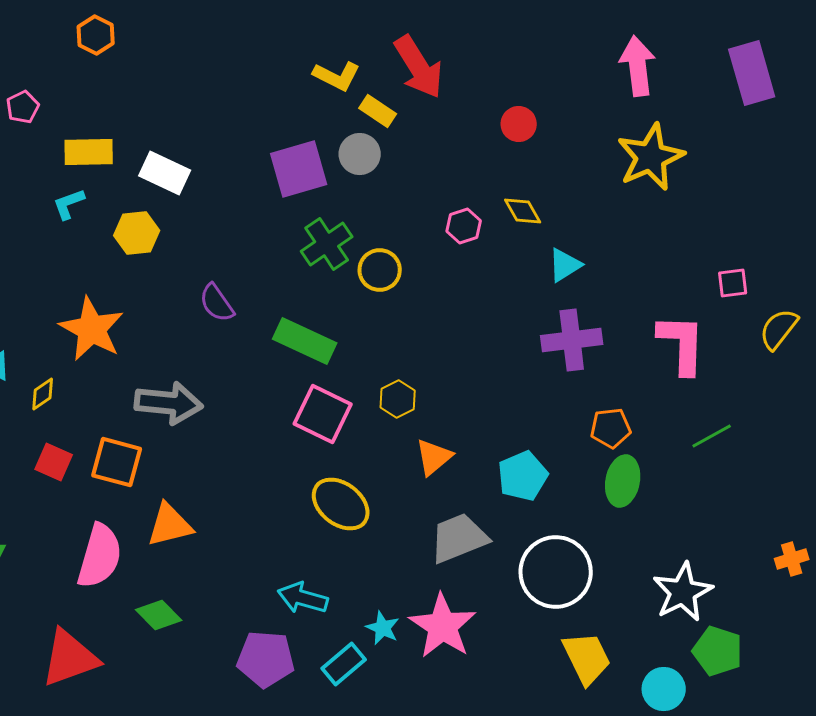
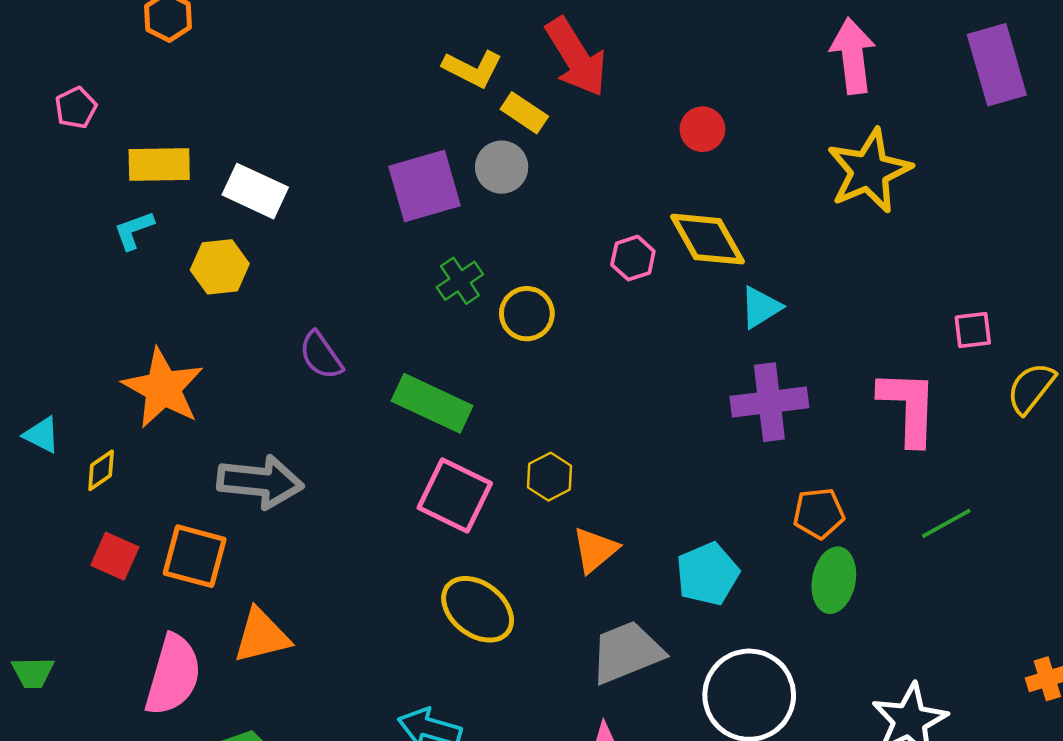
yellow diamond: (523, 211) -> (708, 239), size x1.6
green cross: (327, 244) -> (460, 281), size x0.7

